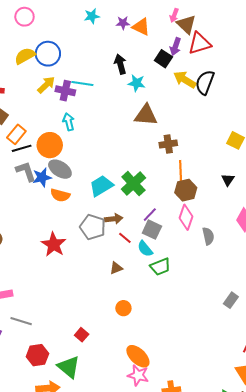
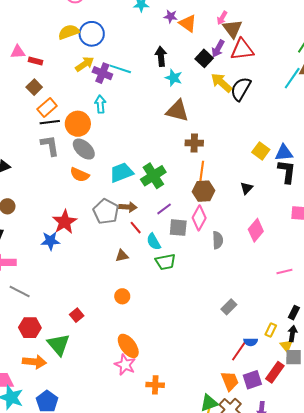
blue star: (42, 177) -> (50, 241), moved
gray square: (152, 230) -> (178, 228), moved, turned -30

